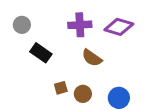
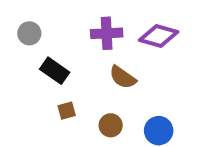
brown square: (61, 88) -> (67, 111), moved

